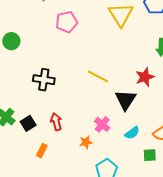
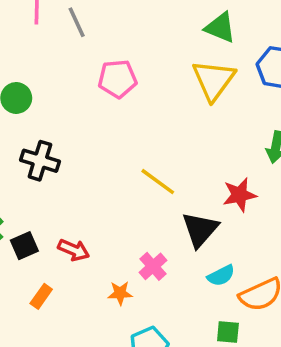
black cross: (44, 80) -> (40, 161), moved
red arrow: (56, 122) -> (74, 250), turned 120
cyan semicircle: (132, 133) -> (221, 276), moved

